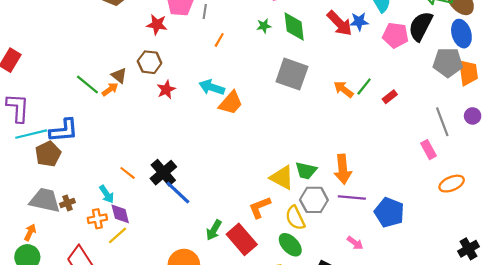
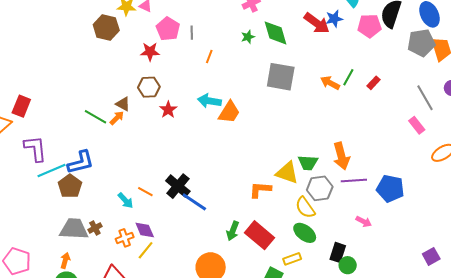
cyan arrow: (107, 194) -> (125, 200), moved
orange L-shape: (260, 207) -> (260, 190), moved, turned 35

